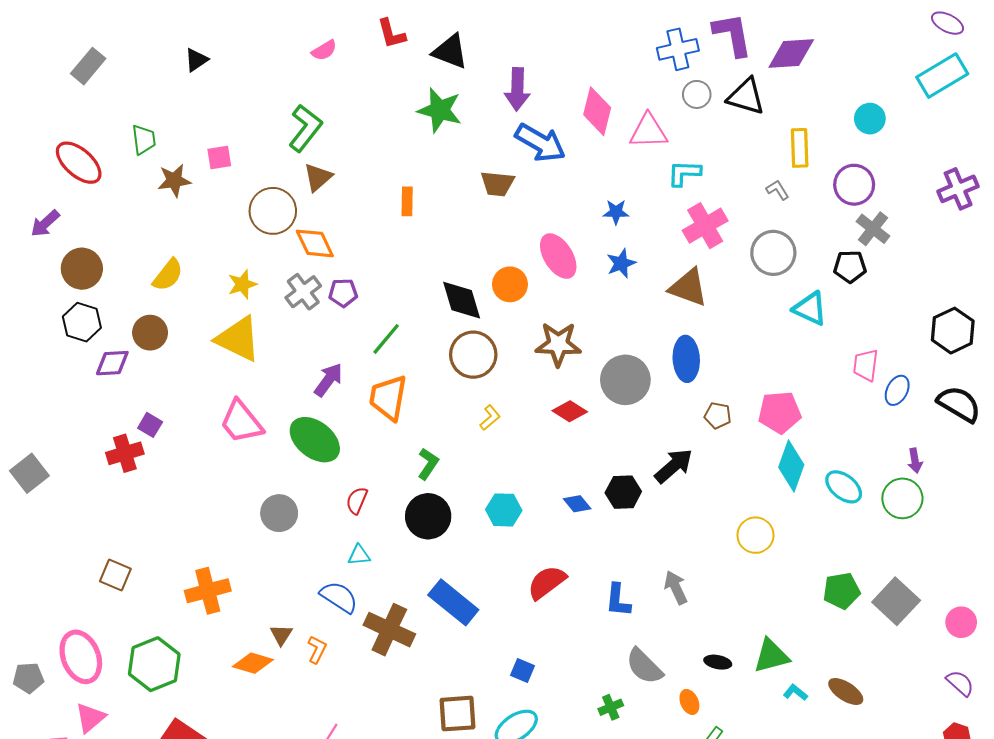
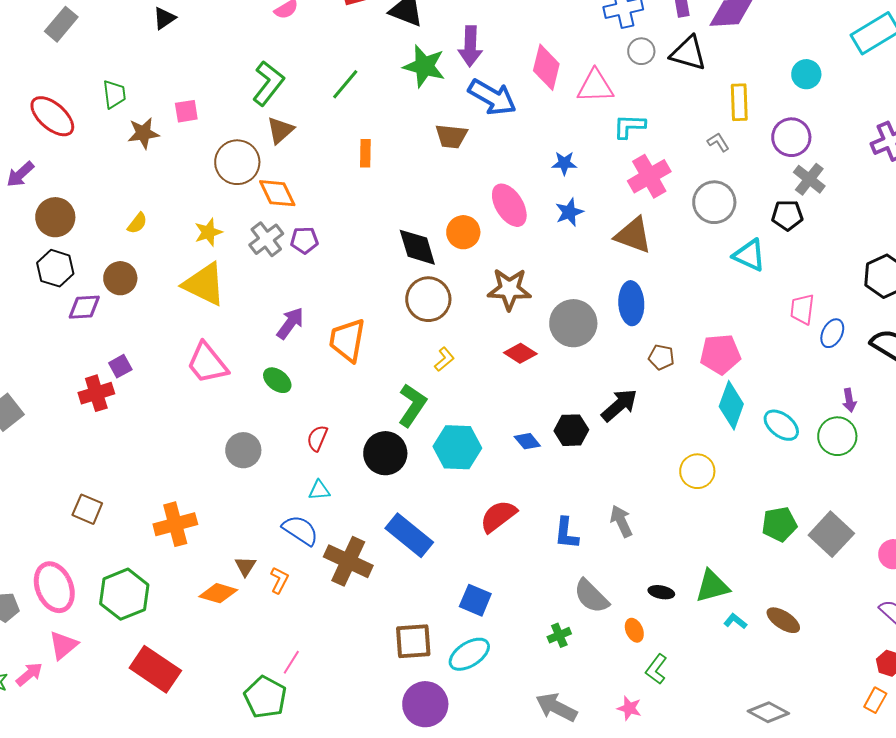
green star: (440, 110) -> (424, 66), moved
yellow semicircle: (168, 275) -> (137, 223), size x0.7
green line: (386, 339) -> (345, 84), moved
purple square: (150, 425) -> (120, 366), turned 30
green ellipse: (315, 440) -> (277, 380), size x0.6
green L-shape: (428, 464) -> (412, 405), moved, size x1.4
cyan hexagon: (504, 510) -> (457, 447), size x1.4
blue square: (523, 671) -> (475, 600), size x1.4

